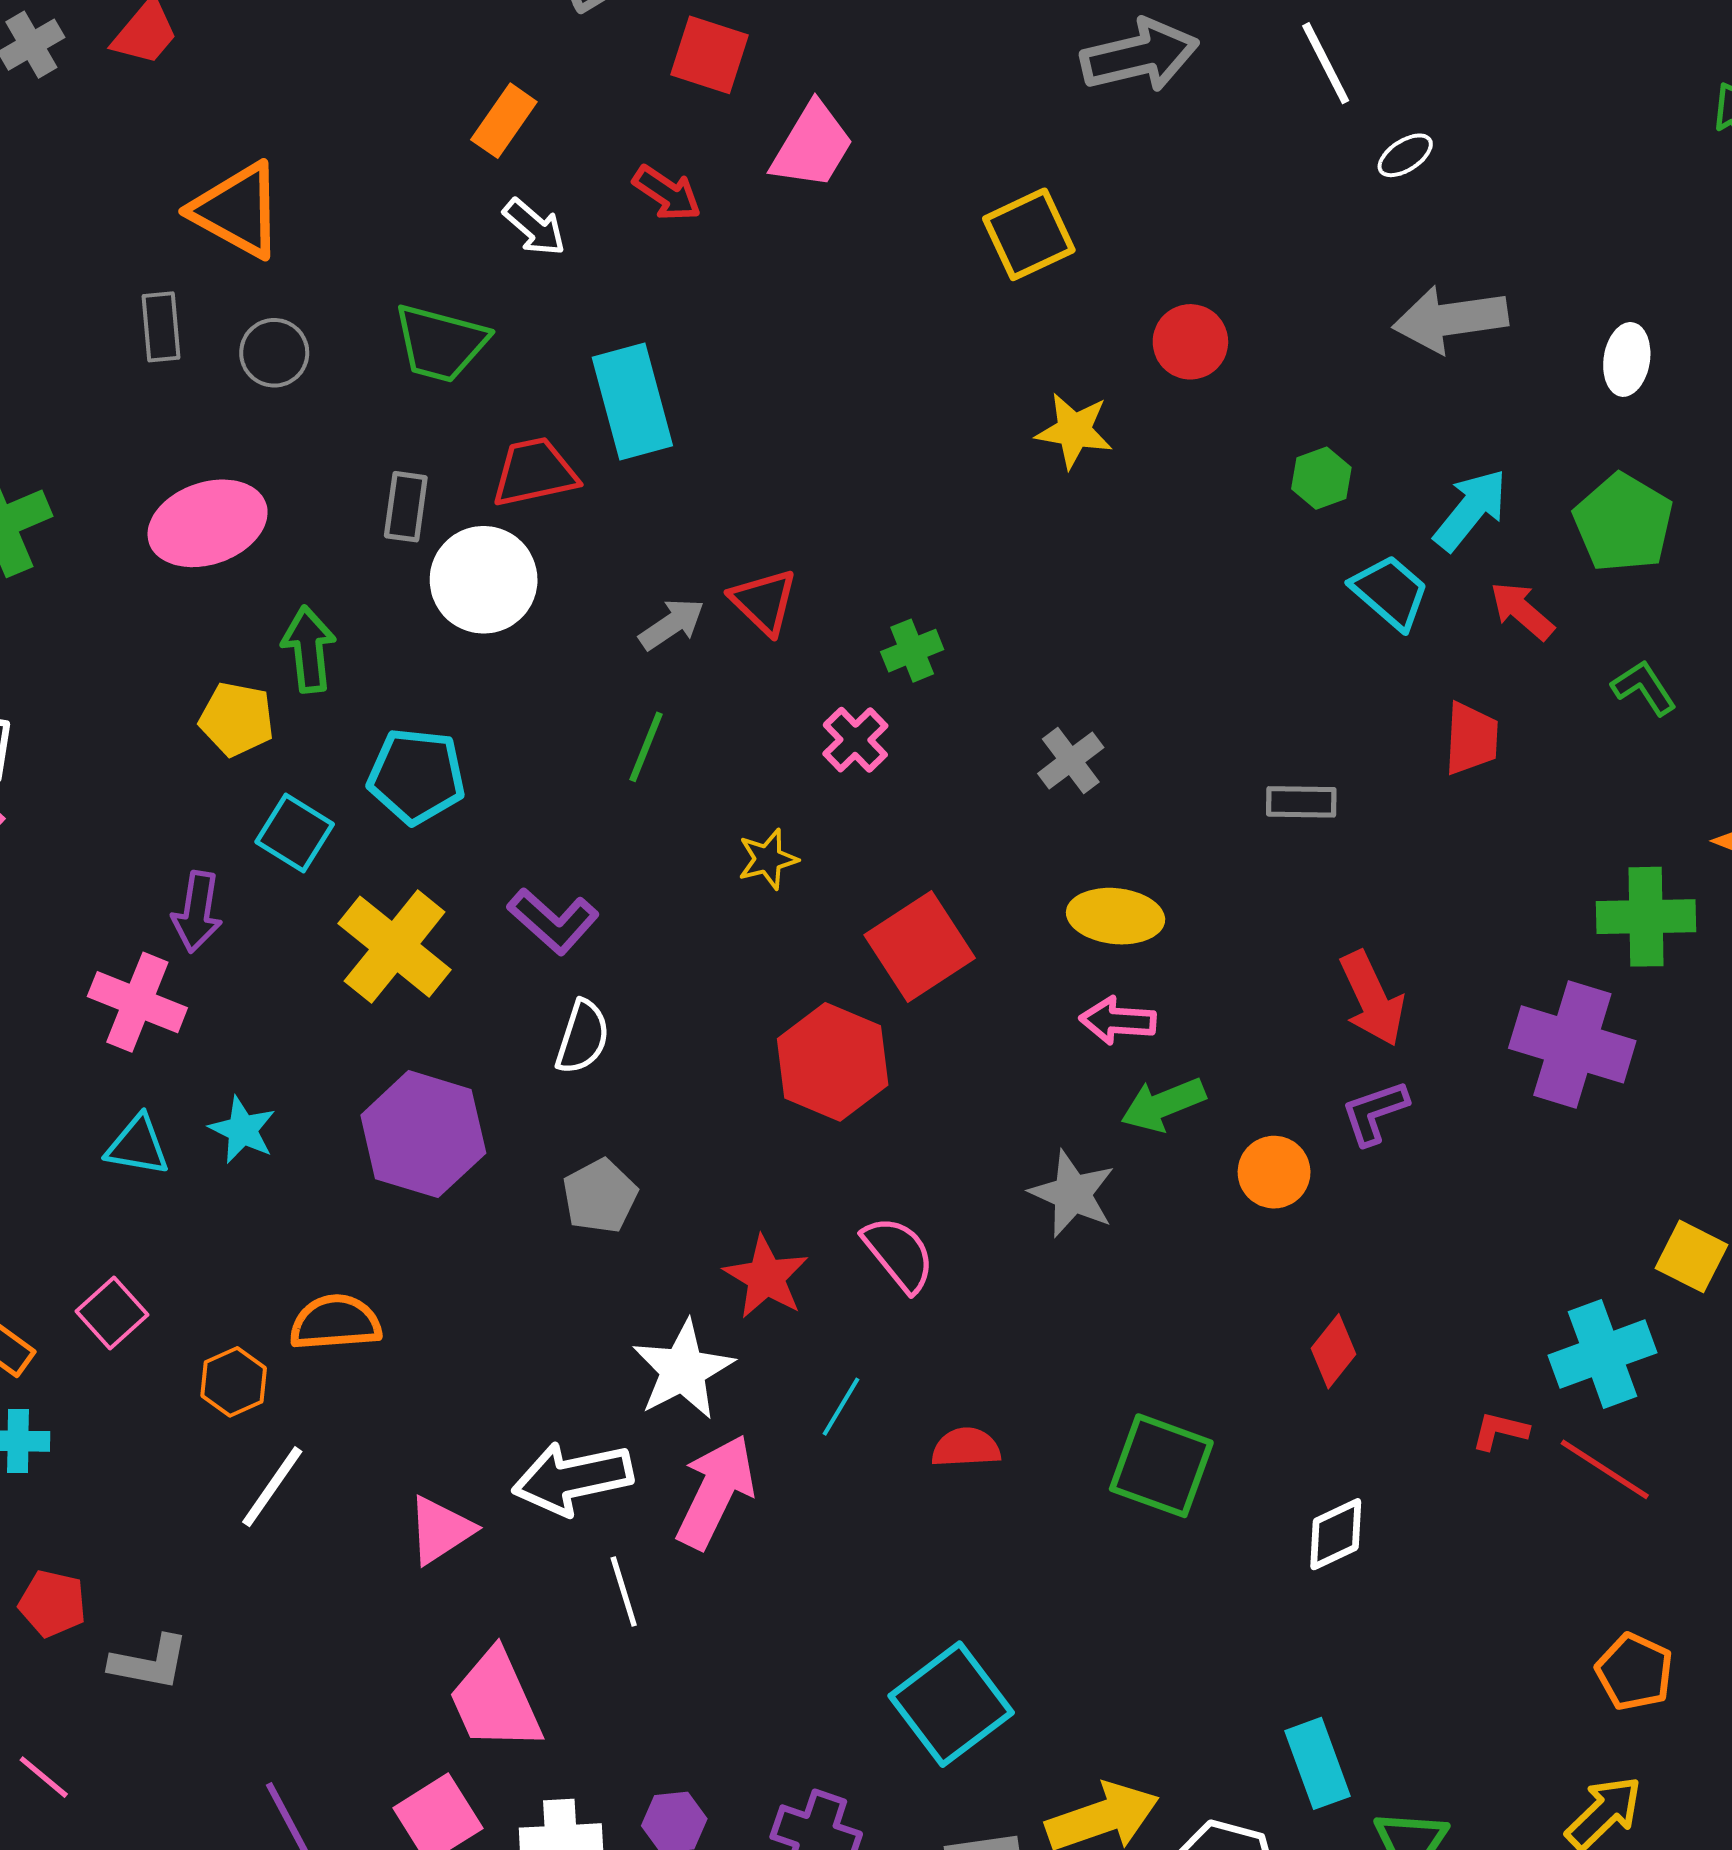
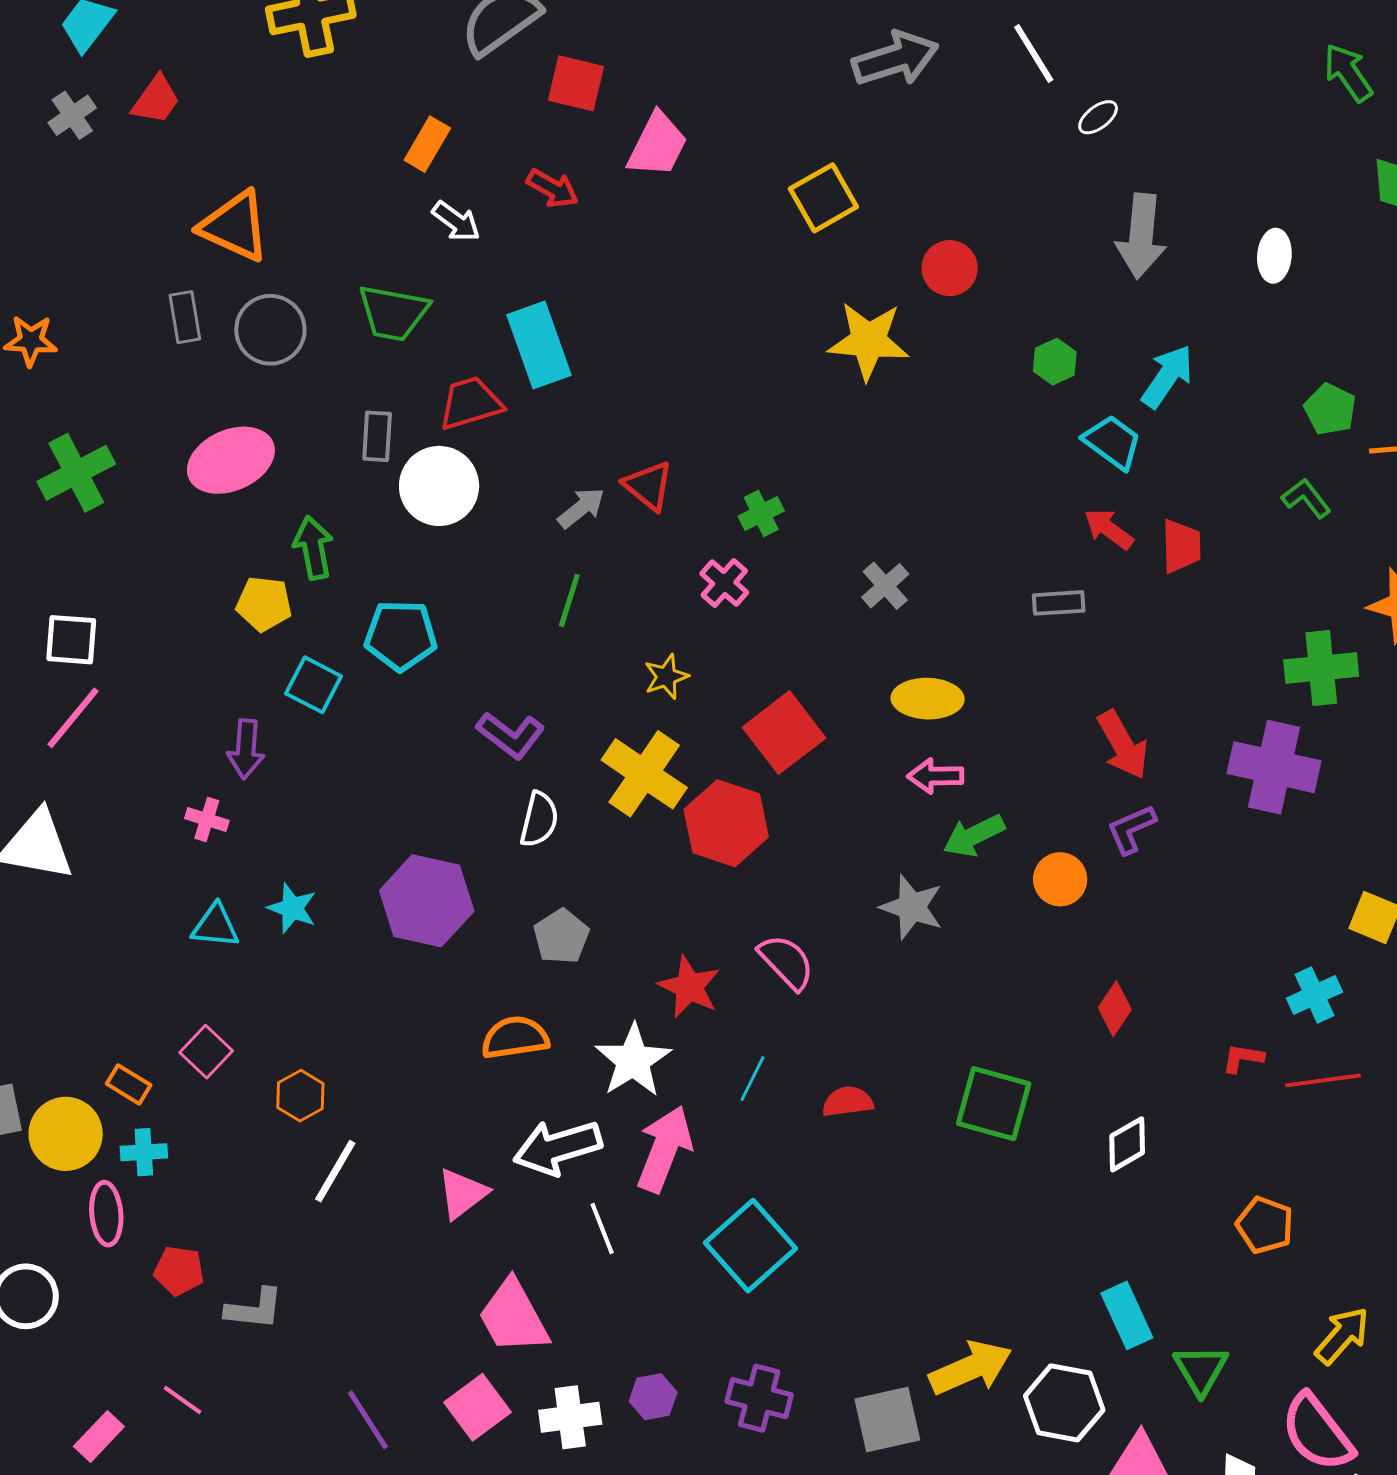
gray arrow: (1450, 319) -> (1141, 236), turned -72
gray circle: (274, 353) -> (270, 330), size x1.4
yellow star: (1074, 431) -> (868, 341), size x1.4
green pentagon: (1623, 523) -> (1330, 409), moved, size x0.7
red arrow: (1522, 611) -> (1109, 529), moved
yellow cross: (395, 947) -> (644, 774), moved
pink cross: (137, 1002) -> (207, 820), size x0.6
orange semicircle: (336, 1322) -> (515, 1038), moved
cyan cross: (1603, 1354) -> (1314, 995), size x0.7
red line: (1605, 1469) -> (1323, 1080), turned -36
orange pentagon: (1634, 1672) -> (1265, 1225), moved
cyan square: (951, 1704) -> (750, 1246), moved

